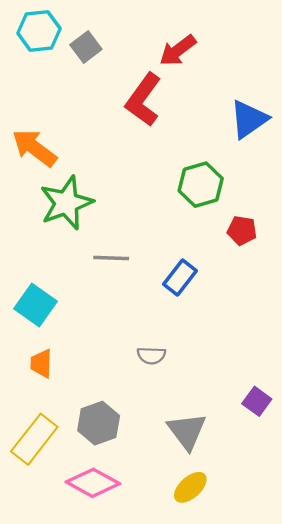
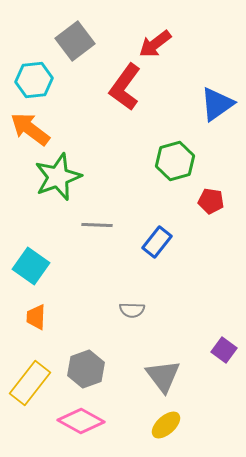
cyan hexagon: (39, 31) -> (34, 80), moved
gray square: (86, 47) -> (75, 41), size x1.4

